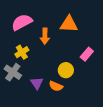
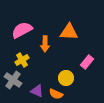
purple triangle: (37, 83) -> (37, 91), turned -32

